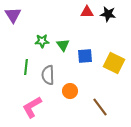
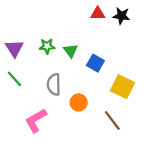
purple triangle: (13, 15) -> (14, 48), moved
blue square: (85, 56) -> (95, 63), turned 35
yellow square: (114, 63) -> (122, 87), moved
green line: (26, 67) -> (14, 79), moved, turned -49

